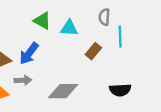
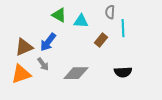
gray arrow: (23, 80) -> (43, 64), turned 56

